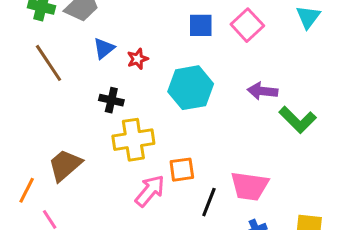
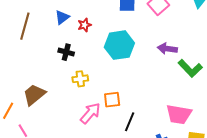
brown line: (49, 63) -> (25, 26), turned 48
yellow cross: (133, 140) -> (80, 79), size x0.6
pink trapezoid: (249, 186) -> (179, 114), moved

